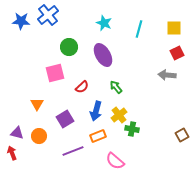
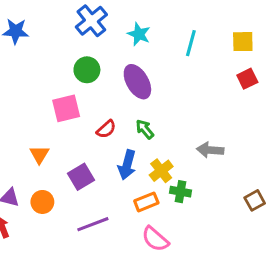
blue cross: (48, 15) -> (91, 21), moved
gray arrow: (167, 75) -> (210, 150), moved
green arrow: (116, 87) -> (145, 129), moved
orange rectangle: (98, 136) -> (146, 202), moved

